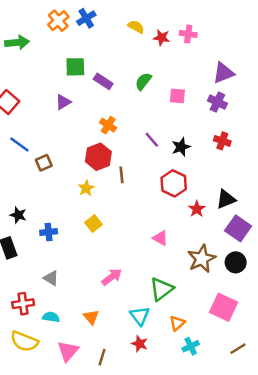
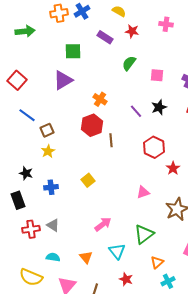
orange cross: (58, 21) -> (59, 13), turned 30
yellow semicircle: (136, 27) -> (119, 11), moved
red star: (162, 38) -> (132, 31), moved
purple rectangle: (103, 81) -> (105, 37), moved
purple triangle: (63, 102) -> (63, 80), size x1.5
black star: (181, 147) -> (159, 107), moved
yellow star: (86, 188) -> (48, 151), moved
pink triangle: (160, 238) -> (143, 192), turned -48
red cross: (23, 304) -> (31, 229), moved
cyan triangle: (140, 316) -> (117, 251), moved

